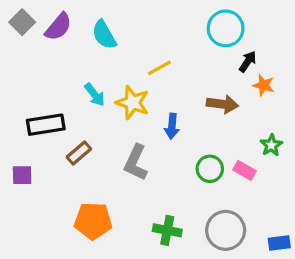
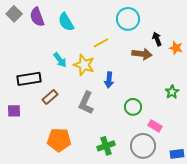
purple semicircle: (58, 27) -> (37, 17), turned 120
cyan circle: (226, 28) -> (128, 19), moved
black arrow: (248, 62) -> (157, 39), turned -56
orange star: (263, 85) -> (176, 48), moved
brown arrow: (222, 104) -> (142, 54), moved
pink rectangle: (245, 170) -> (155, 126), moved
green cross: (167, 230) -> (106, 146), turned -30

